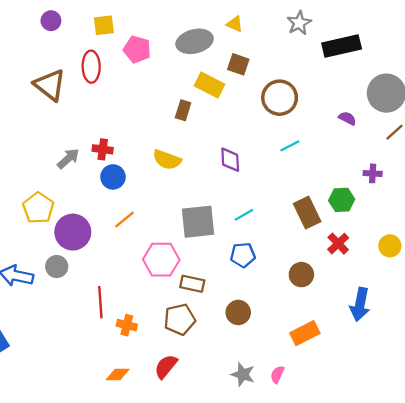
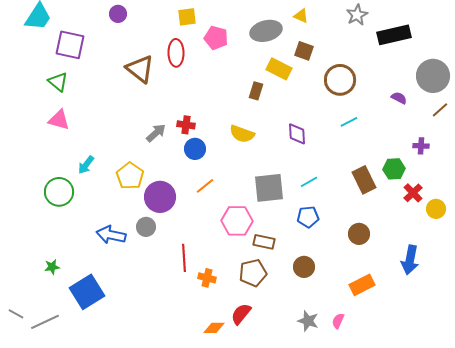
purple circle: (51, 21) -> (118, 14), moved
red cross: (338, 244) -> (413, 193), moved
orange diamond: (118, 375) -> (214, 328), moved

